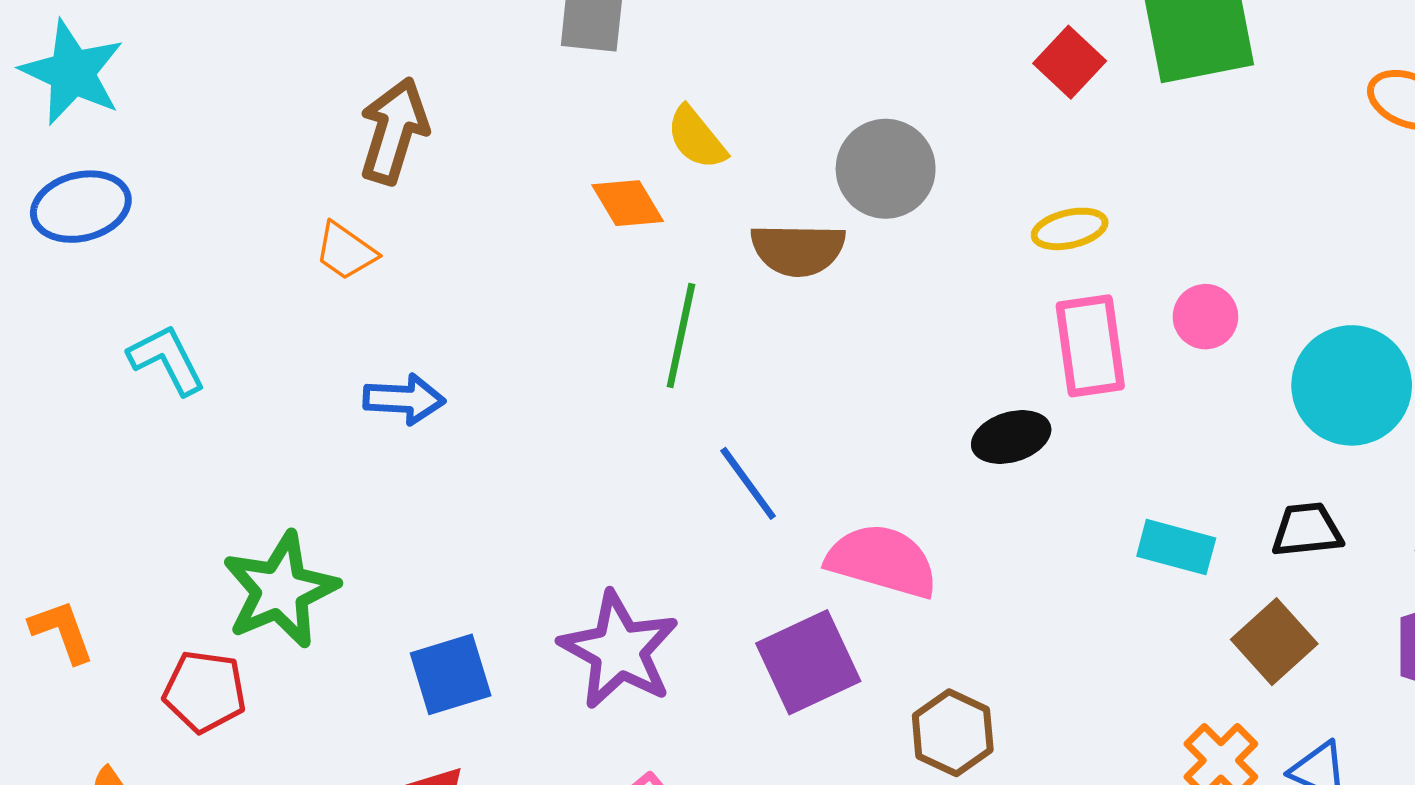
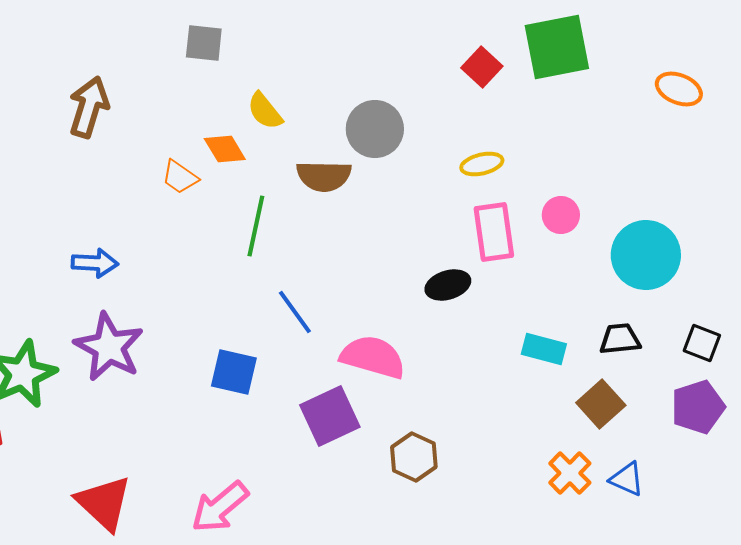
orange trapezoid: (346, 251) -> (180, 177), moved
purple star: (619, 650) -> (109, 347), moved
blue square: (451, 674) -> (234, 372), moved, turned 30

